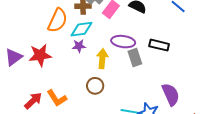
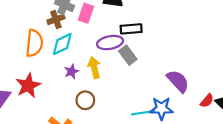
black rectangle: (159, 45) -> (131, 29), moved
purple star: (79, 46) -> (71, 71), moved
brown circle: (95, 86) -> (85, 100), moved

